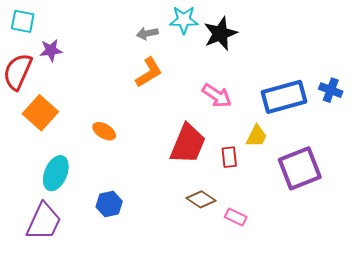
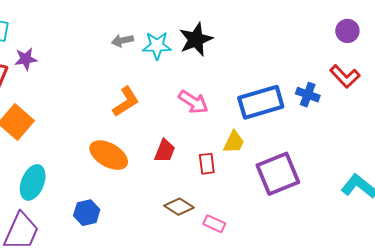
cyan star: (184, 20) -> (157, 46), moved
orange L-shape: (149, 72) -> (126, 102), moved
orange ellipse: (104, 131) -> (109, 155), moved, size x1.6
red trapezoid: (188, 144) -> (165, 151), size x0.6

